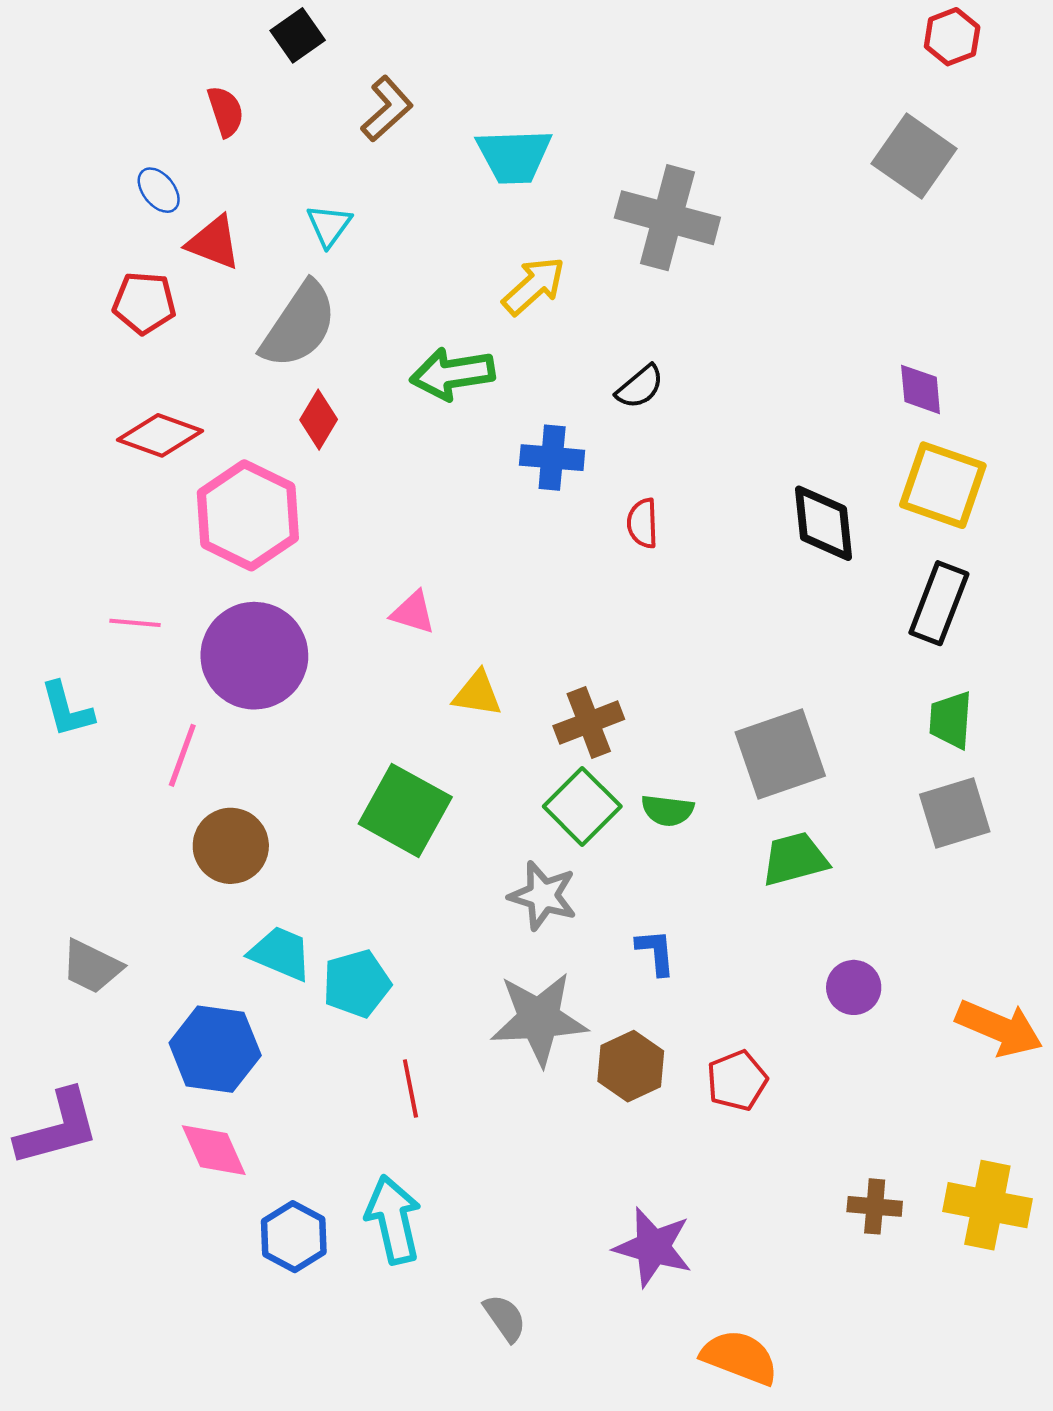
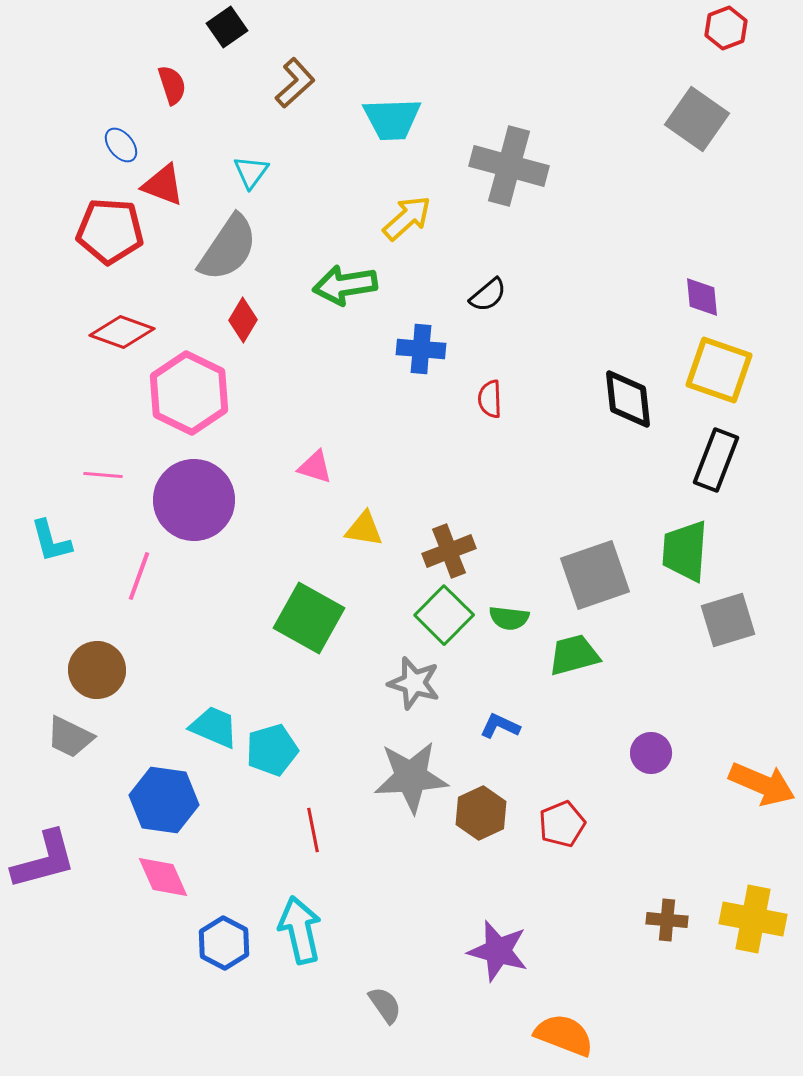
red pentagon: (144, 303) -> (110, 231), size x1.4
green trapezoid: (951, 720) -> (685, 551), moved, size x1.4
brown circle: (231, 846) -> (97, 670), moved
green trapezoid: (795, 859) -> (574, 655), moved
blue L-shape: (656, 952) -> (500, 726), turned -60

